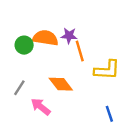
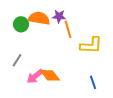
orange diamond: (61, 84) -> (50, 75), moved
pink arrow: (41, 107) -> (35, 76), turned -78

